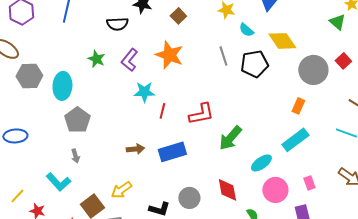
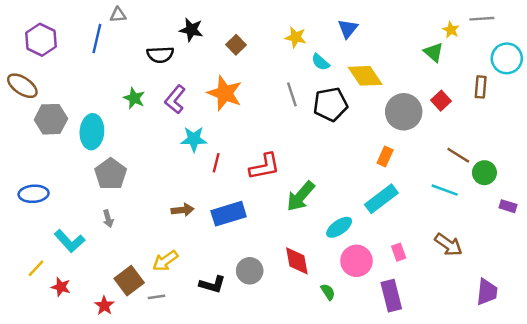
cyan L-shape: (58, 182) -> (70, 241), moved

